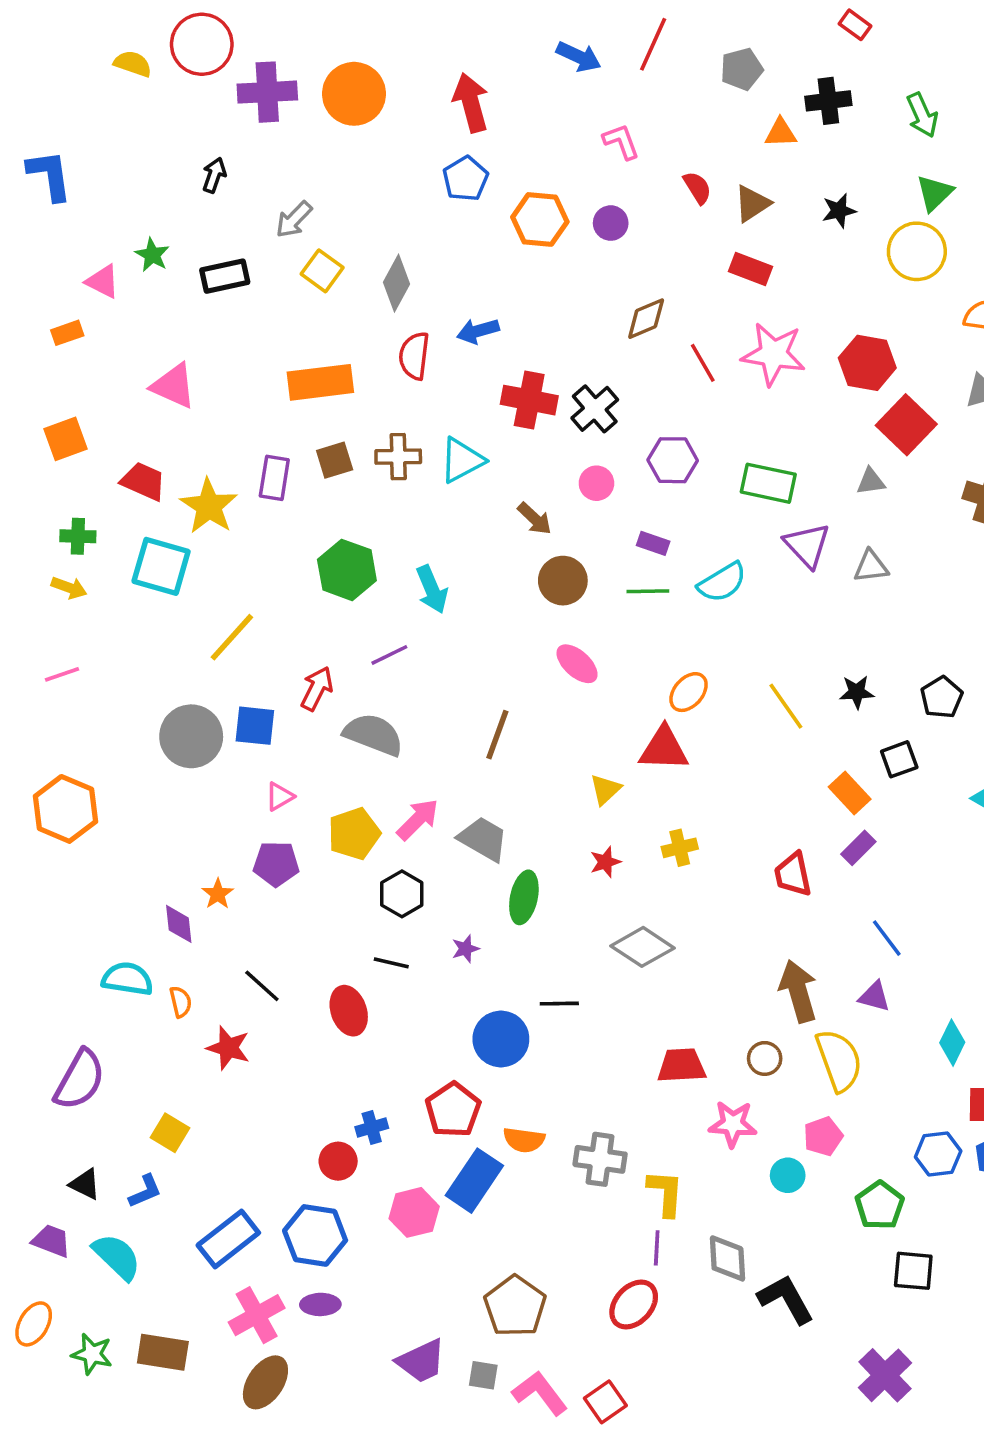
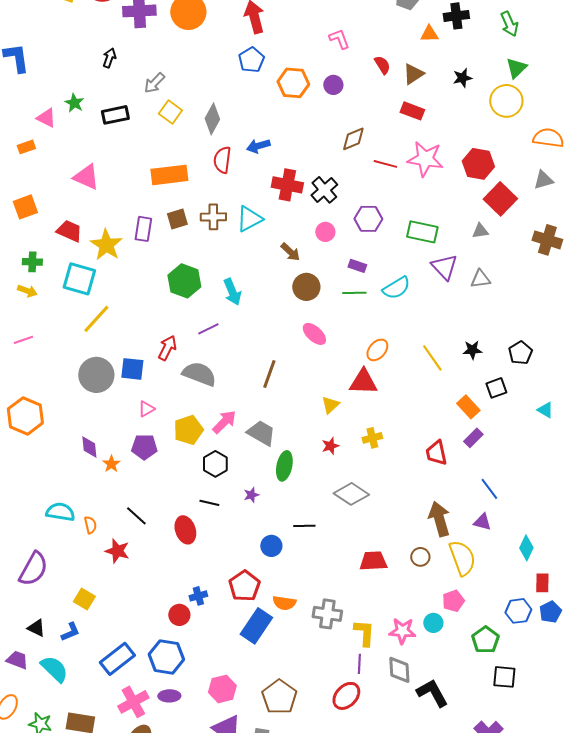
red line: (703, 363) -> (385, 164), turned -45
yellow line: (232, 637) -> (96, 319), moved
purple diamond: (179, 924) -> (89, 447), moved
blue circle: (501, 1039) -> (271, 546), size x0.7
pink star: (733, 1124) -> (402, 631), moved
pink hexagon: (414, 1212) -> (222, 689), moved

